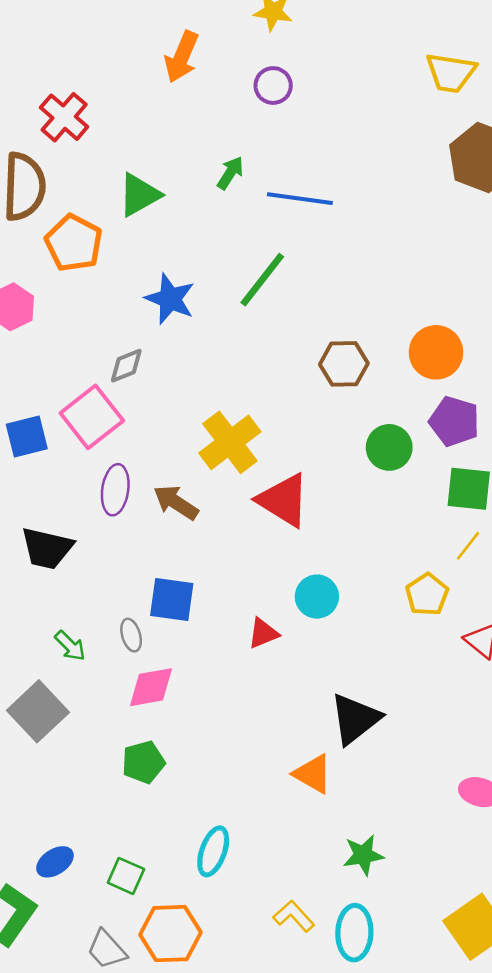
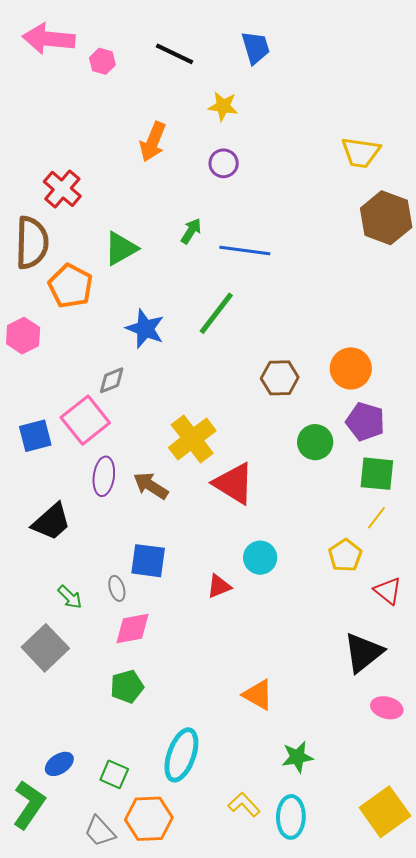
black trapezoid: (47, 548) -> (51, 522), turned -54
black triangle: (355, 719) -> (363, 653), moved
cyan ellipse: (213, 851) -> (181, 755), size x1.4

